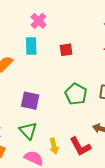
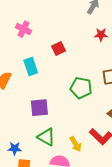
cyan rectangle: (31, 46) -> (31, 66), moved

